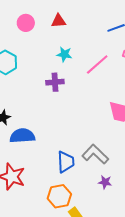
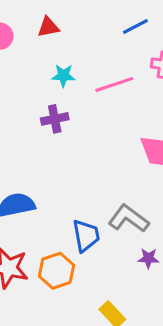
pink line: (97, 64) -> (114, 84), turned 30
orange hexagon: (59, 196) -> (56, 271), moved

